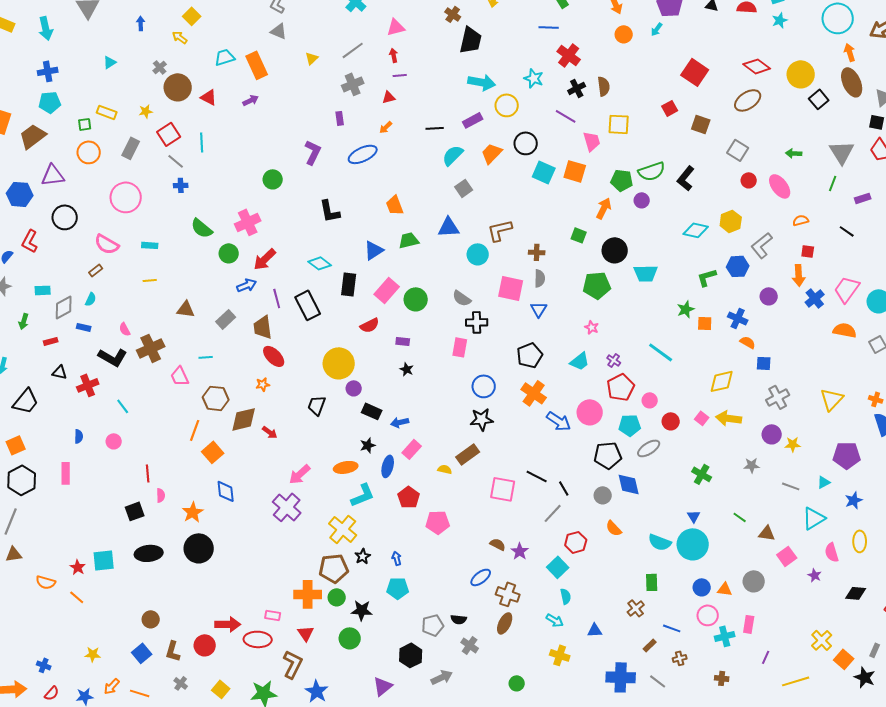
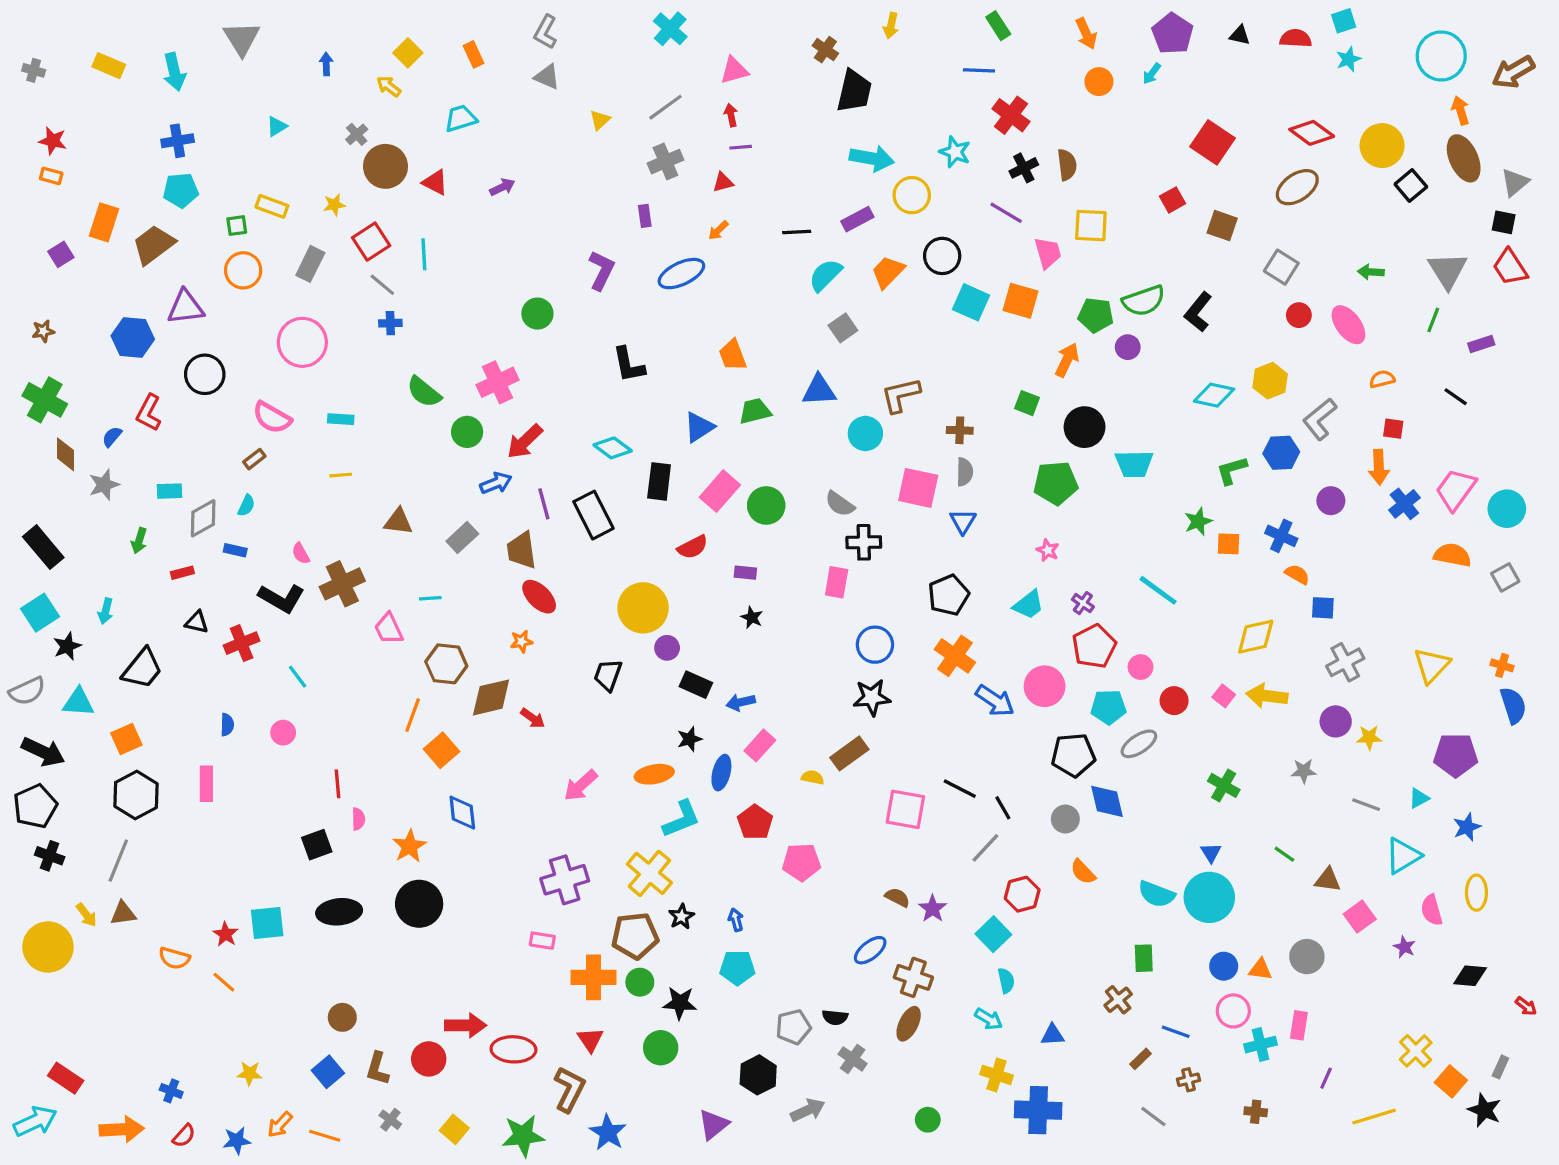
orange rectangle: (257, 65) -> (473, 54), moved, size x0.6
purple cross: (287, 507) -> (565, 880), moved, turned 32
pink rectangle: (273, 615) -> (542, 941), moved
blue cross: (621, 677) -> (1038, 1110), moved

